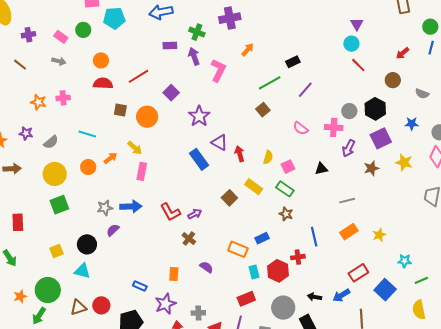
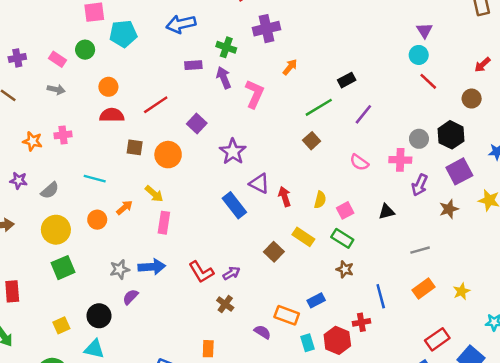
purple semicircle: (206, 267) -> (262, 332), moved

